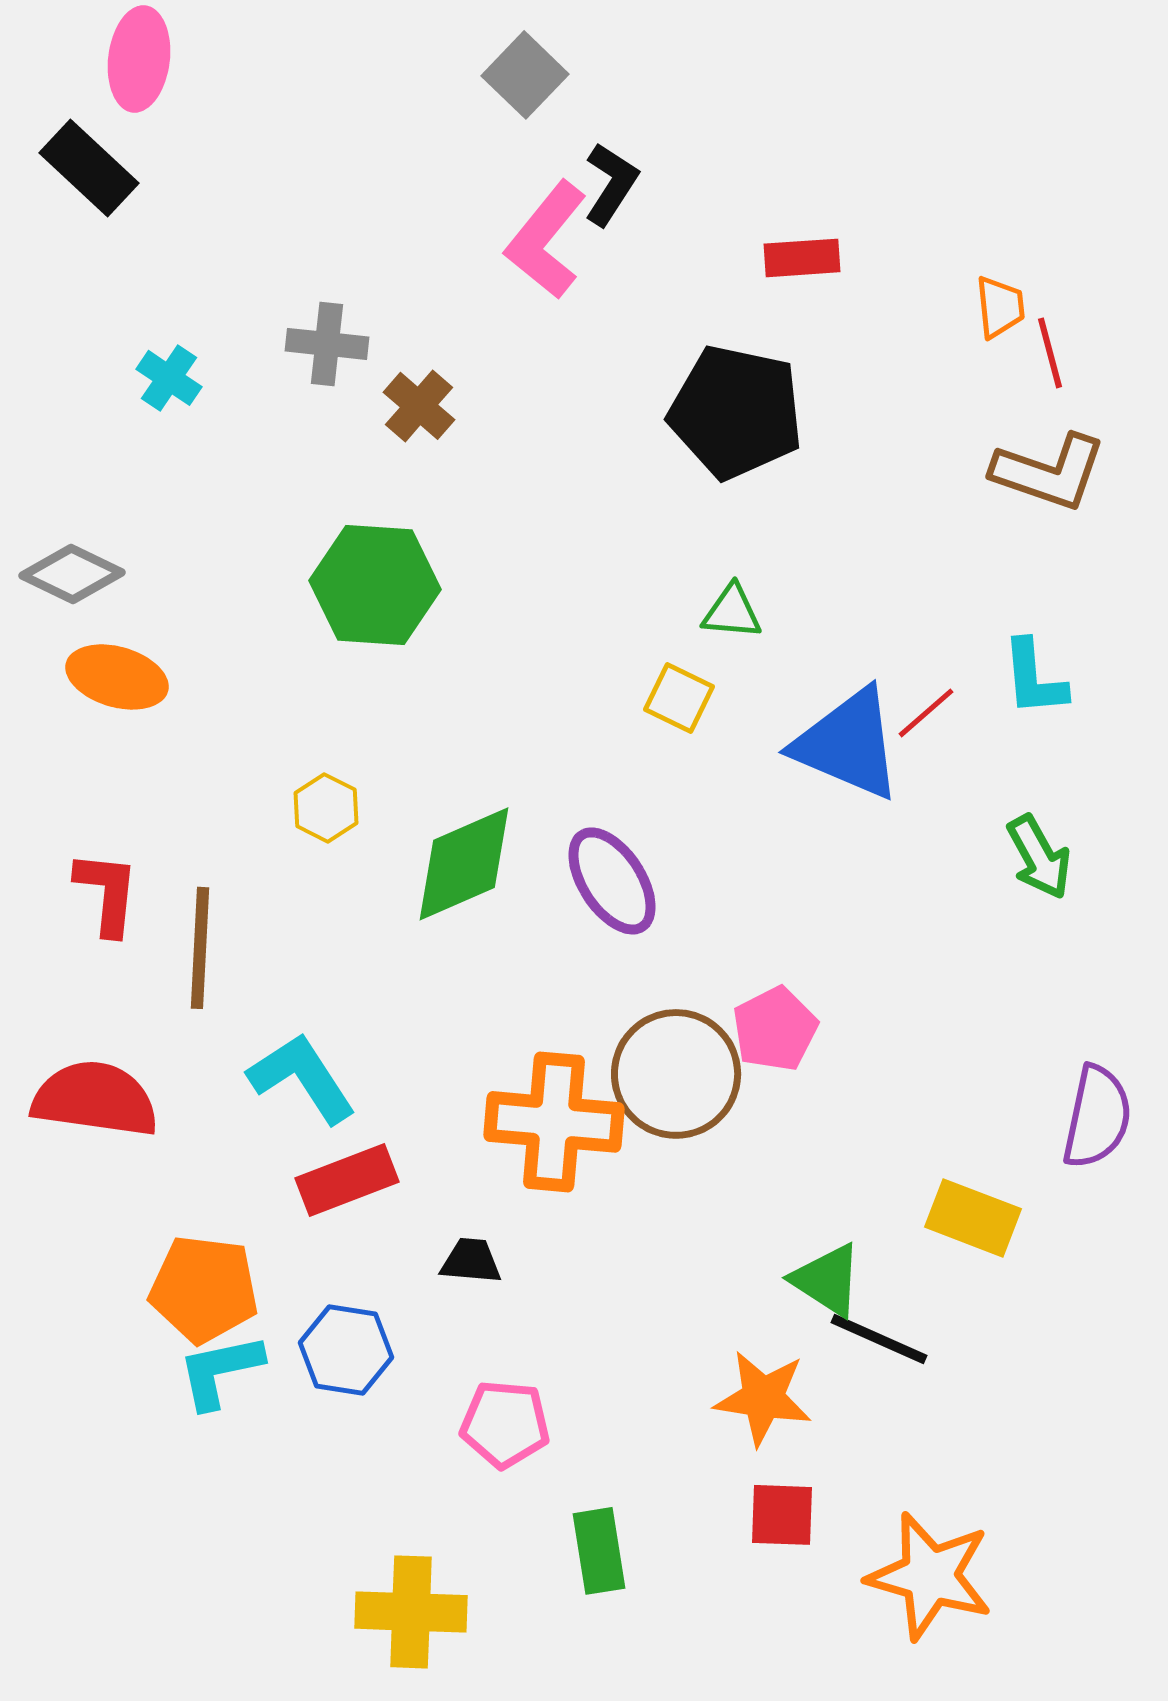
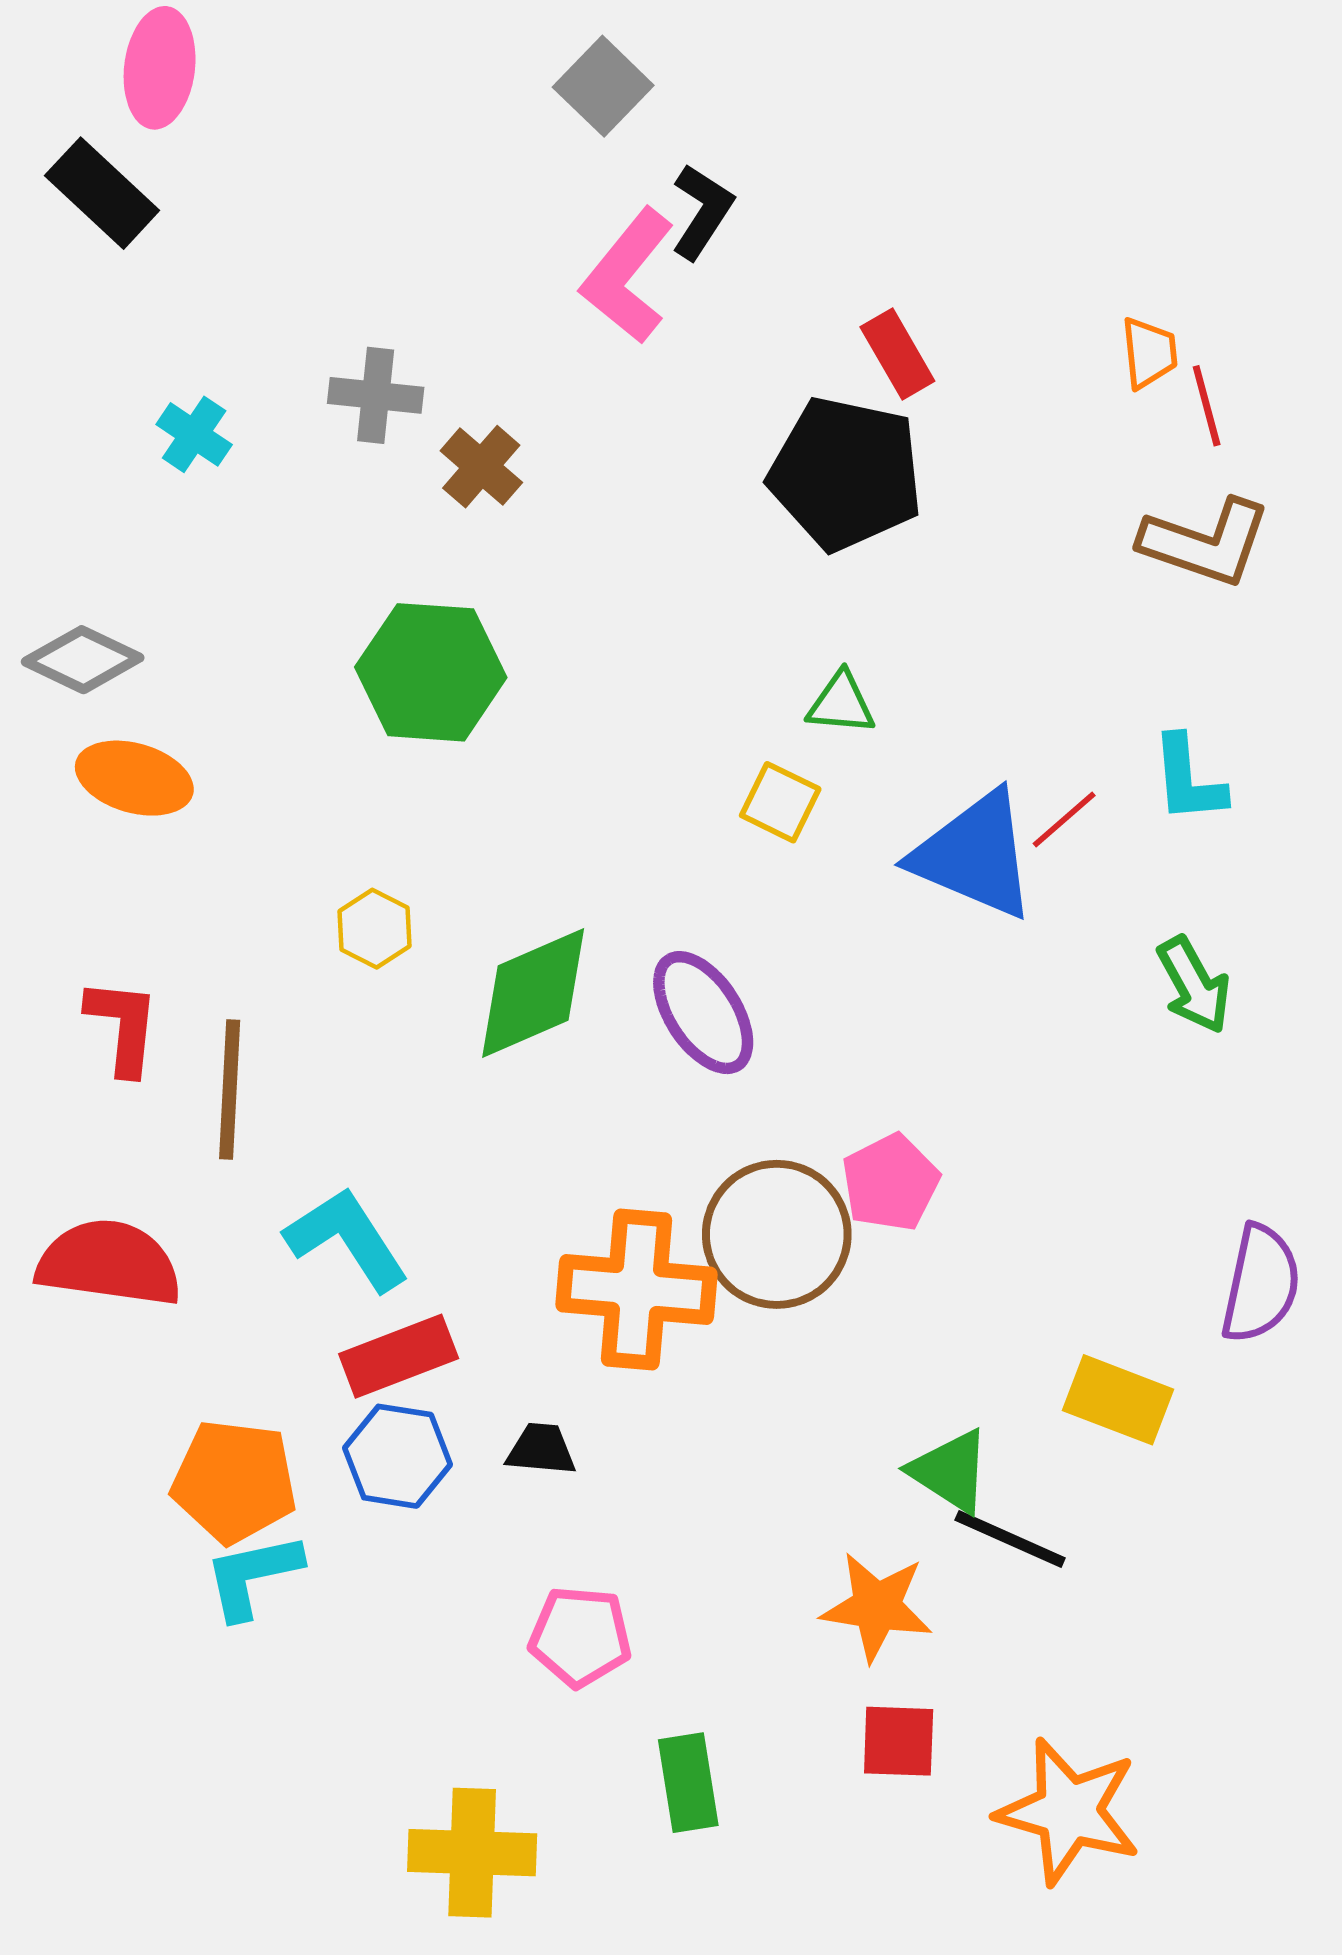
red rectangle: (802, 258) -> (897, 354), moved, turned 64
blue hexagon: (346, 1350) -> (397, 1456), moved

